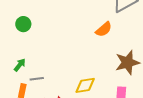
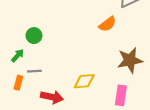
green circle: (23, 24) -> (34, 36), moved

